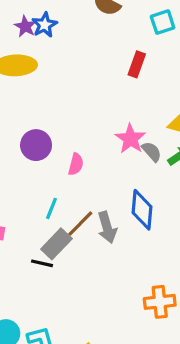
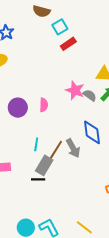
cyan square: (163, 22) -> (60, 27), moved
red rectangle: (137, 64) -> (68, 44), turned 49
pink semicircle: (76, 164) -> (44, 105), moved

